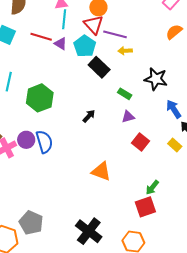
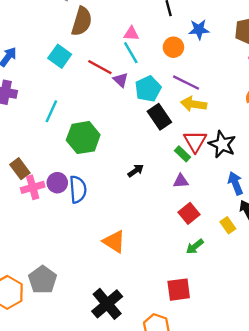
cyan line: (64, 19) -> (131, 53), turned -48
red triangle: (93, 25) -> (195, 141), moved
yellow arrow: (125, 51) -> (194, 104), size x1.5
orange triangle: (101, 171) -> (114, 242), moved
green arrow: (152, 187) -> (195, 247), moved

